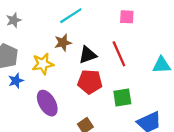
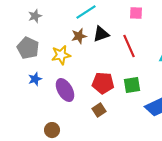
black triangle: (88, 55) -> (101, 34), moved
blue star: (16, 81) -> (35, 79), moved
red pentagon: (90, 82) -> (103, 83), moved

